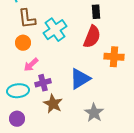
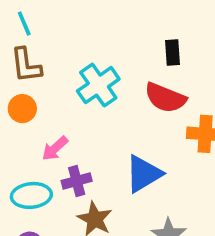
brown L-shape: (27, 19) -> (26, 65), moved
red semicircle: (92, 37) -> (165, 98), turned 90
orange circle: (23, 43) -> (22, 109), moved

